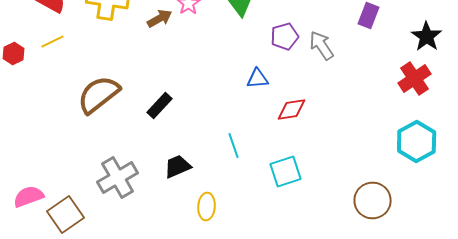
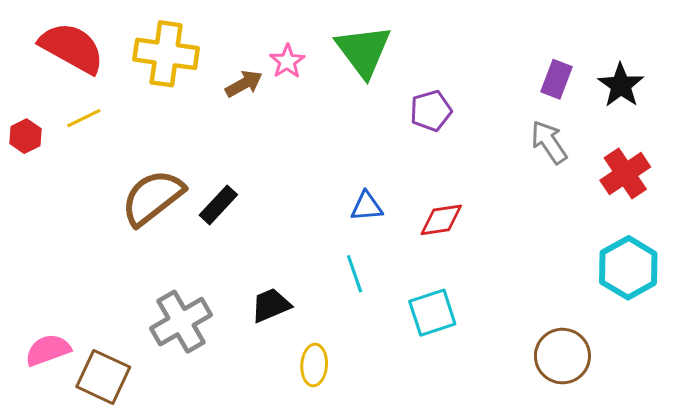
black star: (427, 36) -> (621, 85), moved
gray arrow: (322, 46) -> (549, 142), moved
blue triangle: (258, 78) -> (367, 206), moved
black rectangle: (160, 106) -> (218, 205), moved
brown square: (66, 214) -> (103, 377), turned -30

